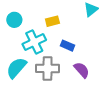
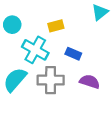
cyan cross: (34, 42) -> (35, 50), turned -35
purple semicircle: (82, 70) -> (90, 82), turned -30

